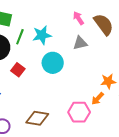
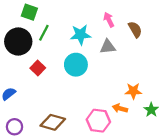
brown semicircle: (104, 24) -> (135, 29), size x0.7
cyan star: (42, 35) -> (81, 35), moved
orange arrow: (98, 99) -> (120, 108), turned 56

